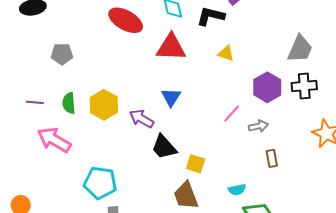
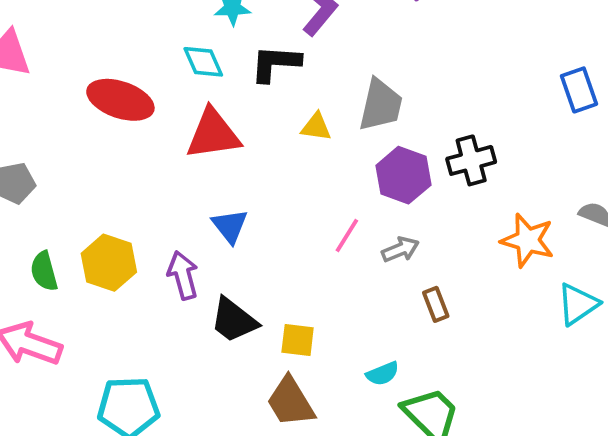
gray trapezoid: (300, 49) -> (381, 105), moved
purple arrow: (142, 119) -> (183, 275), turned 55

